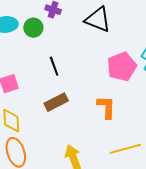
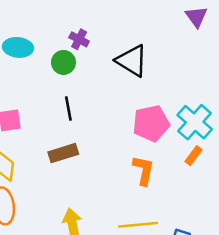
green circle: (33, 28) -> (63, 62), moved
orange L-shape: (106, 107) -> (143, 170), moved

